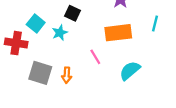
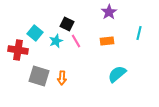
orange rectangle: (118, 33) -> (107, 41), size x0.6
pink line: (95, 57) -> (76, 41), moved

